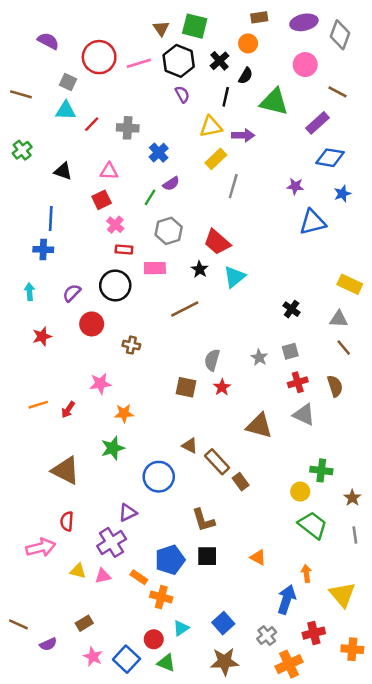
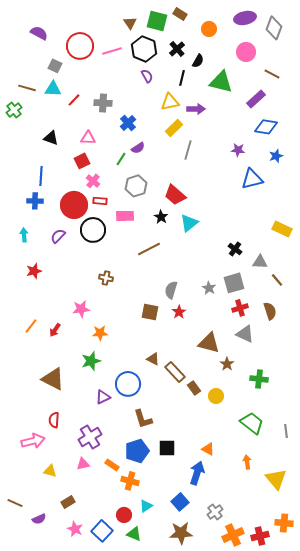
brown rectangle: (259, 17) -> (180, 14), moved, turned 40
orange circle: (248, 43) -> (209, 29), moved
brown line: (21, 94) -> (27, 88), moved
green cross: (22, 150) -> (14, 110), moved
gray triangle: (339, 319) -> (260, 262), moved
red circle: (92, 324) -> (74, 205), moved, size x1.4
gray square: (290, 351) -> (234, 283), size x1.5
orange line: (38, 405) -> (31, 326), turned -35
yellow circle: (300, 492) -> (216, 396), moved
brown star: (352, 498) -> (227, 364), moved
purple triangle: (128, 513) -> (103, 397), moved
brown L-shape: (203, 520) -> (143, 419), moved
yellow triangle: (78, 571) -> (50, 471), moved
blue arrow: (287, 600) -> (197, 473), moved
red cross: (314, 633) -> (260, 536), moved

